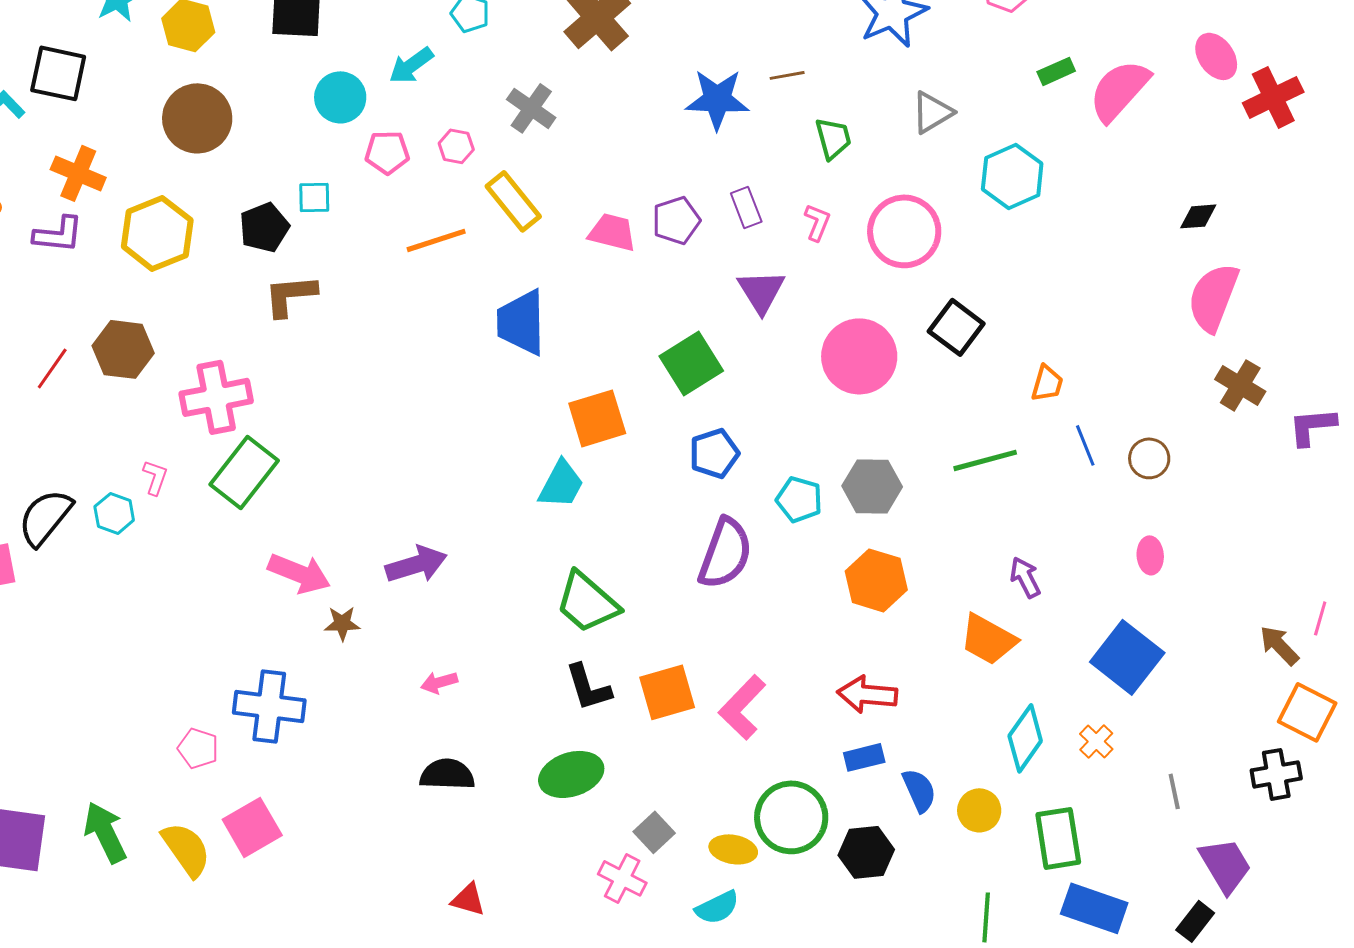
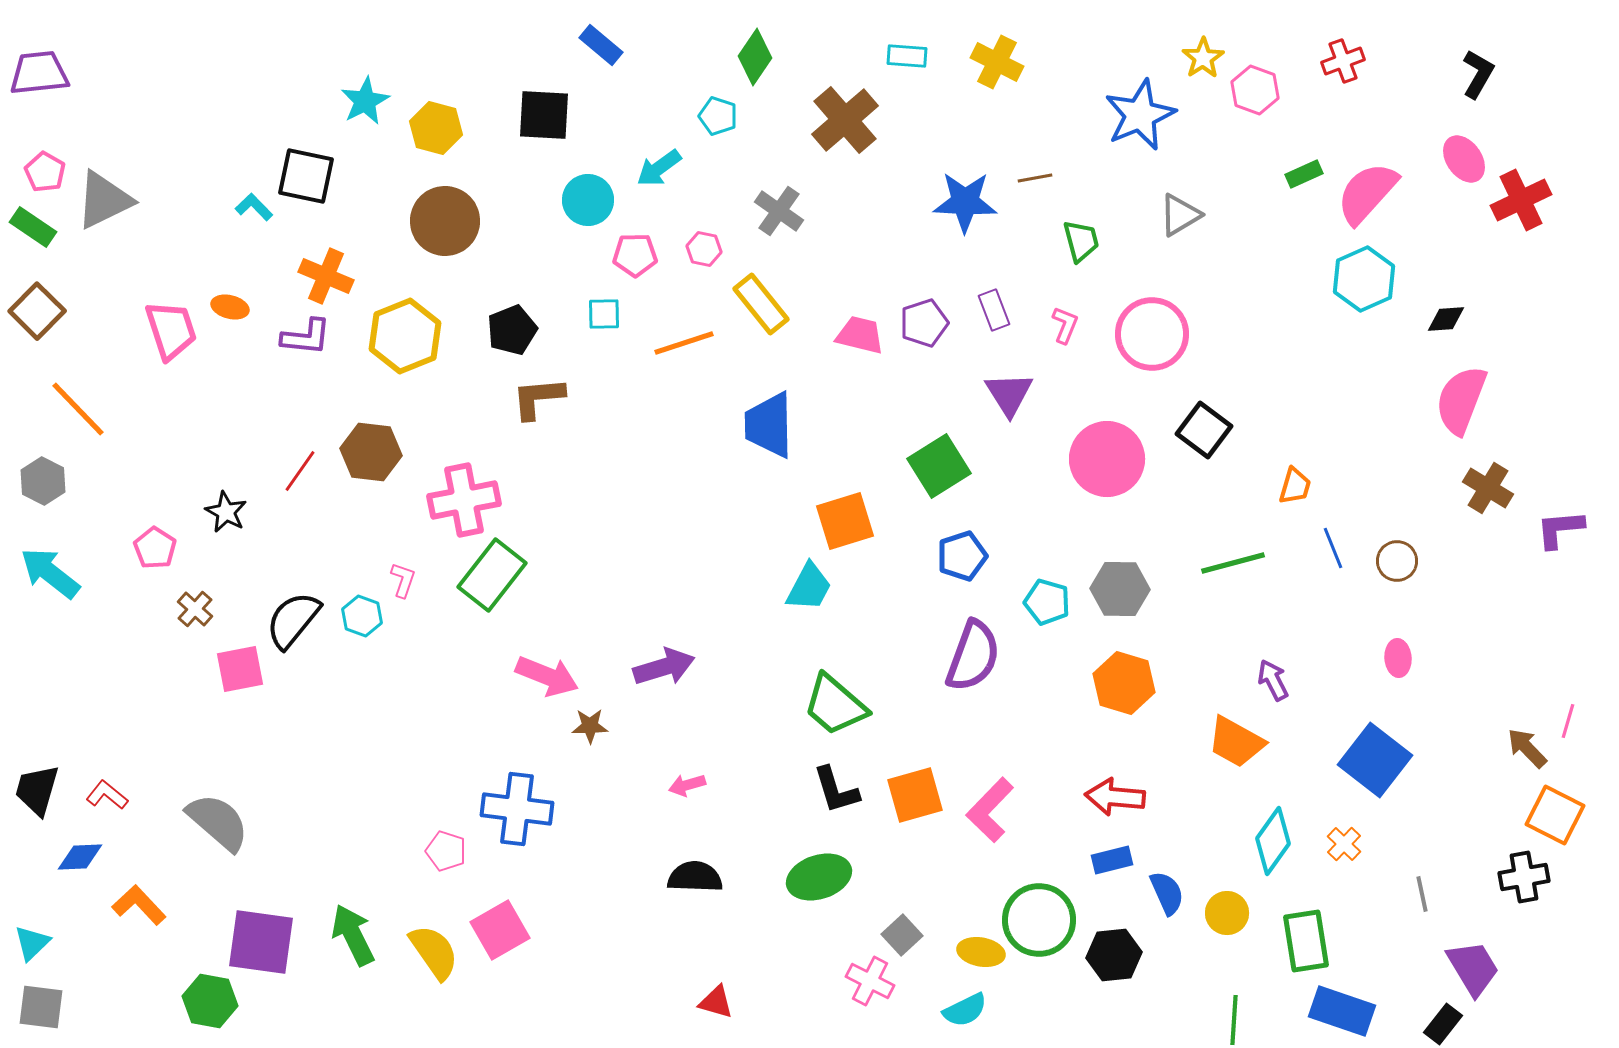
cyan hexagon: (1012, 176) -> (1364, 279), moved
cyan square: (314, 197) -> (604, 314), moved

